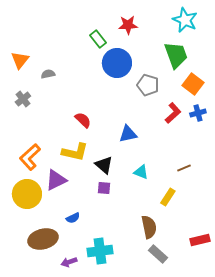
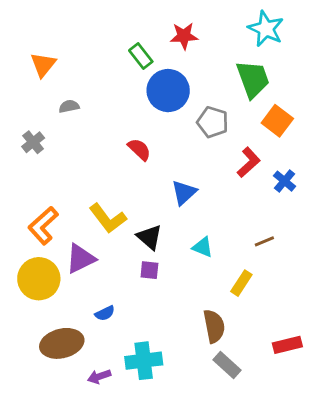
orange triangle: (20, 60) -> (43, 65), moved
blue cross: (198, 113) -> (285, 181), moved, turned -35
red semicircle: (83, 120) -> (139, 149), moved
blue triangle: (128, 134) -> (184, 193), turned -30
yellow L-shape: (75, 152) -> (108, 218), turned 40

